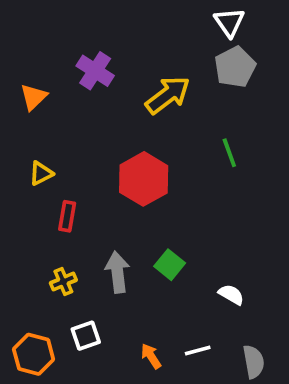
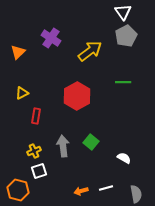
green line: (229, 153) -> (123, 82), turned -70
white square: (86, 336) -> (39, 171), moved
orange arrow: (151, 356) -> (81, 191), turned -72

